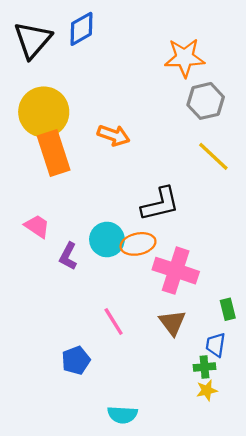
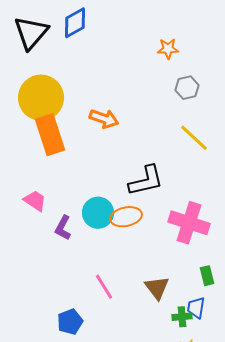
orange star: (185, 58) -> (168, 49), size x0.6
gray hexagon: (206, 101) -> (187, 88), size x0.7
pink cross: (176, 271) -> (189, 223), moved
green cross: (205, 367) -> (182, 317), moved

